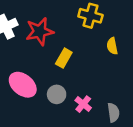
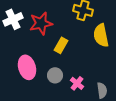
yellow semicircle: (112, 46) -> (101, 35), size x1.6
pink ellipse: (23, 85) -> (27, 67), turned 35

